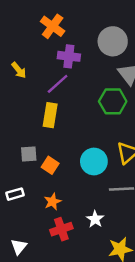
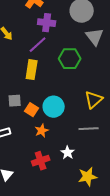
green hexagon: (113, 101) -> (70, 59), moved
cyan circle: (94, 162) -> (54, 107), moved
orange star: (53, 202) -> (42, 131), moved

